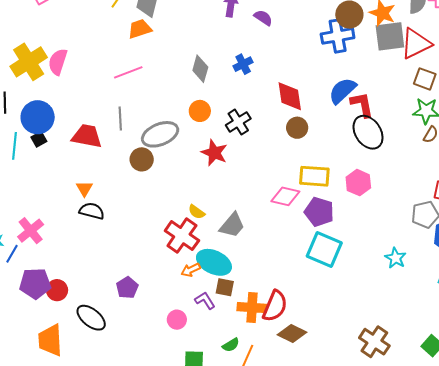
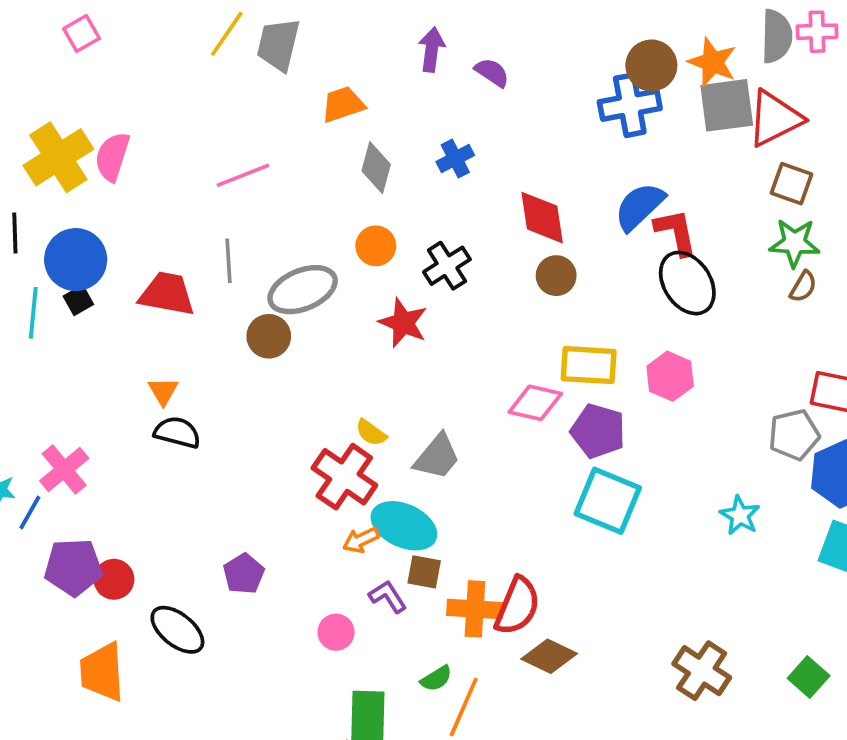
orange trapezoid: (140, 29) -> (343, 104), moved

